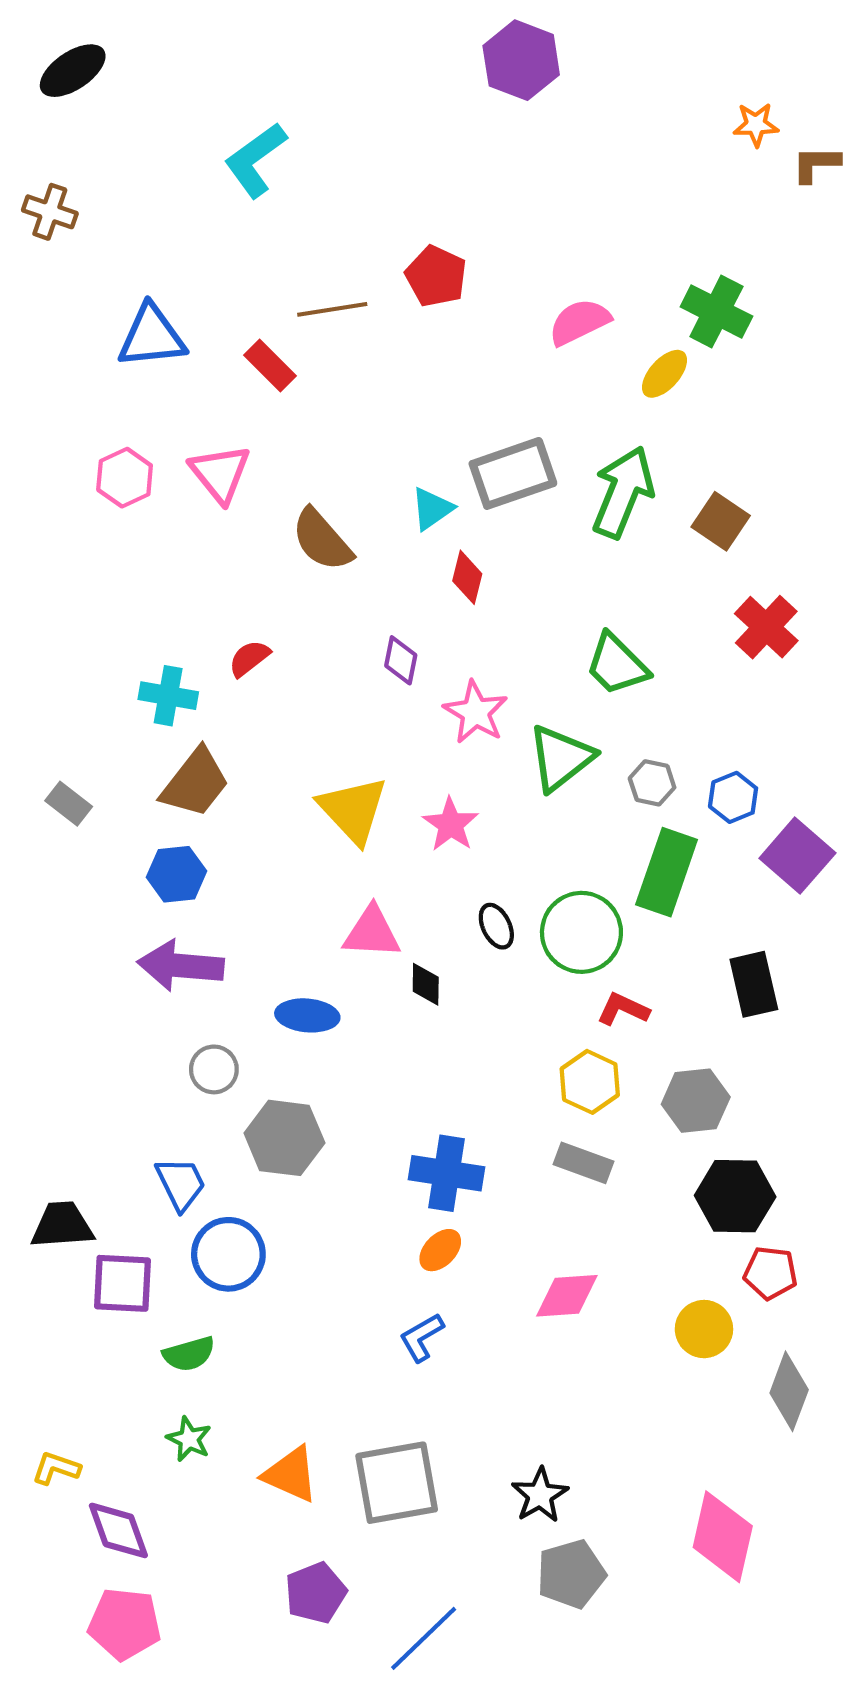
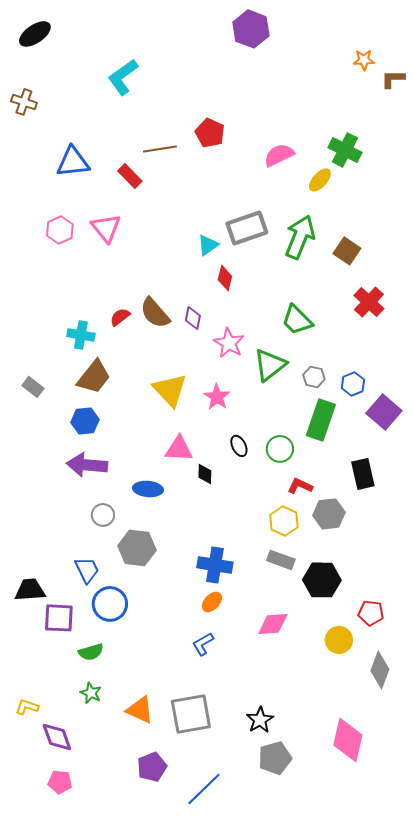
brown semicircle: (322, 540) -> (155, 313), moved
green circle: (581, 932) -> (280, 449), size x0.7
gray hexagon: (696, 1101) -> (329, 514), moved
black hexagon: (735, 1196) -> (322, 580), moved
pink pentagon: (125, 1624) -> (60, 782), size x0.7

